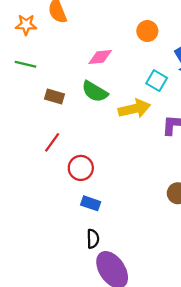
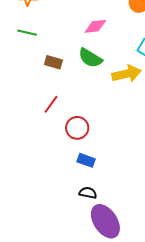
black semicircle: (93, 239) -> (88, 193), turned -78

